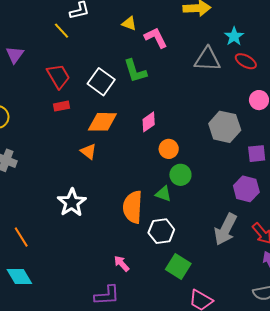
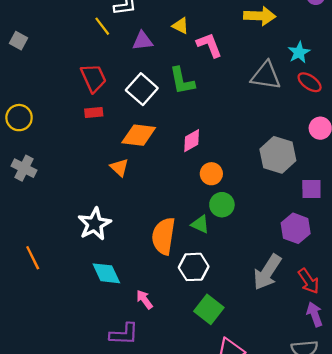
purple triangle: (15, 55) -> (143, 41), moved, turned 42
cyan diamond: (19, 277) -> (106, 273), moved

